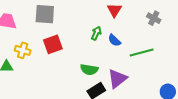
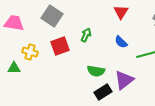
gray square: (45, 14) -> (52, 16), turned 30
green arrow: (96, 33) -> (86, 35), moved

